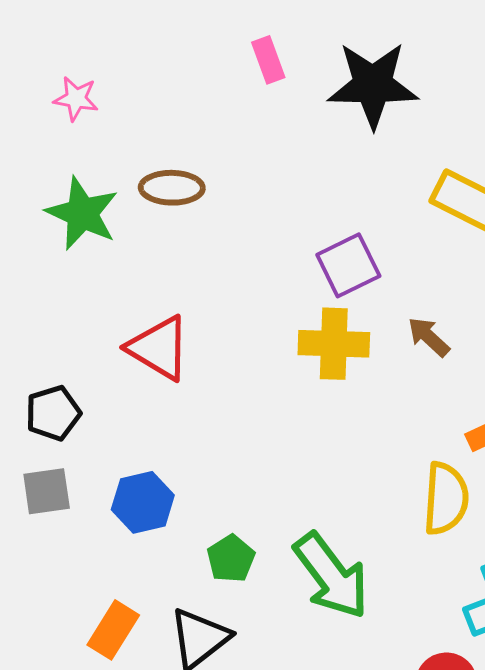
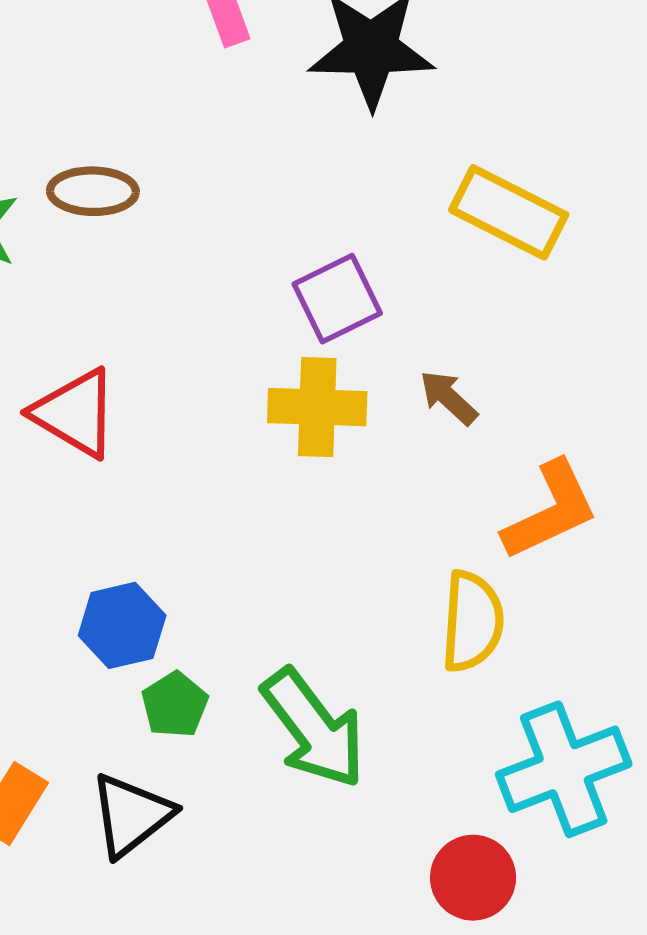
blue hexagon: (143, 502) -> (122, 625), moved

